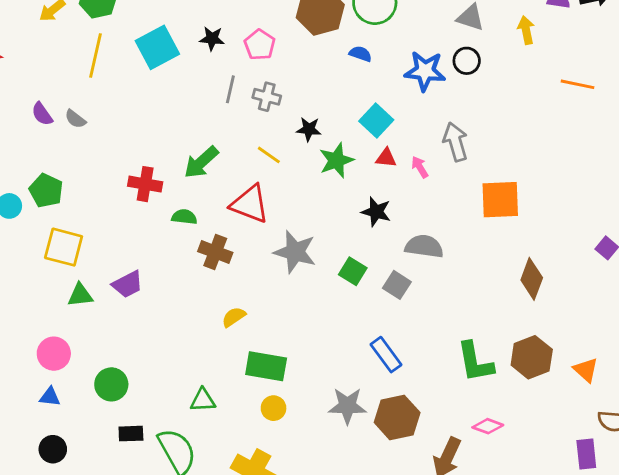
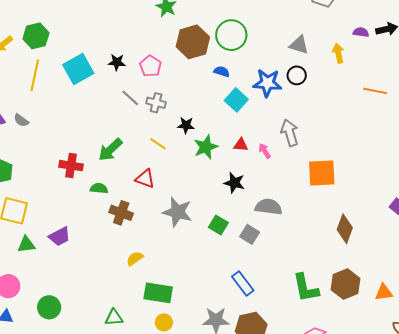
gray line: (230, 89) -> (130, 98), turned -60
cyan square: (376, 120) -> (236, 100), moved
red triangle: (250, 204) -> (145, 179), size x0.7
orange triangle: (586, 370) -> (384, 292), turned -48

